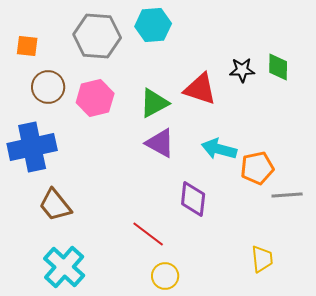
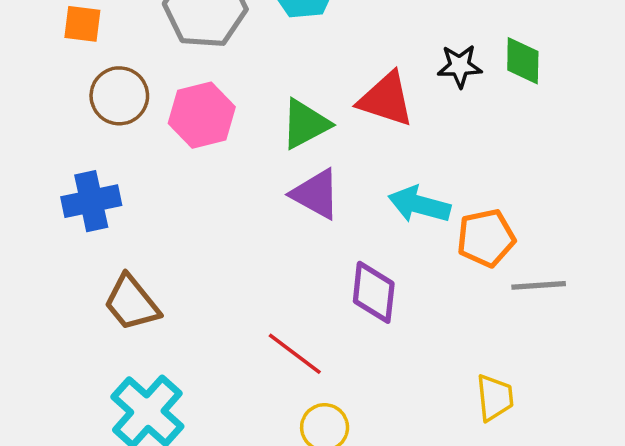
blue cross: (32, 147) -> (91, 201), size x0.7

